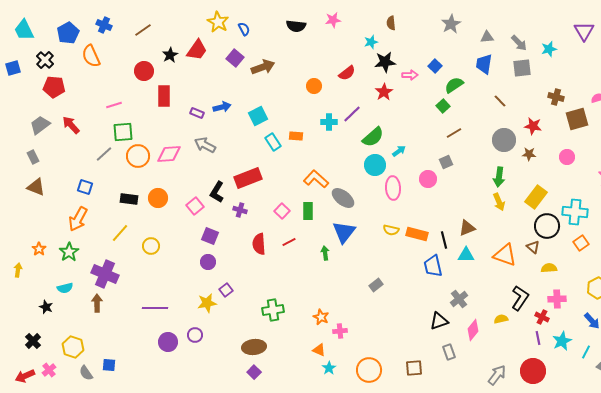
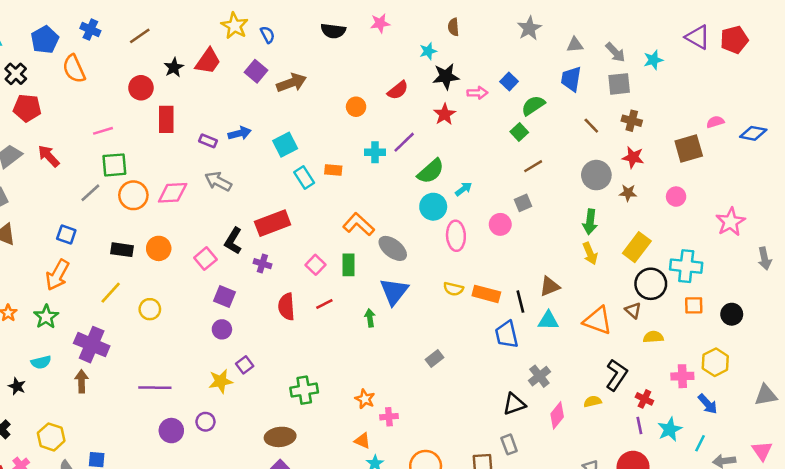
purple triangle: (584, 31) -> (698, 37), turned -30
brown cross: (556, 97) -> (632, 121), moved
orange square: (581, 243) -> (694, 305), turned 35
pink cross: (557, 299) -> (682, 376), moved
gray rectangle: (449, 352) -> (509, 444), moved

